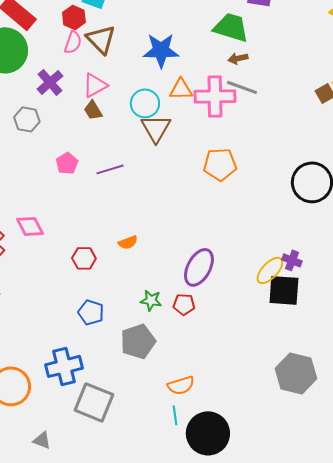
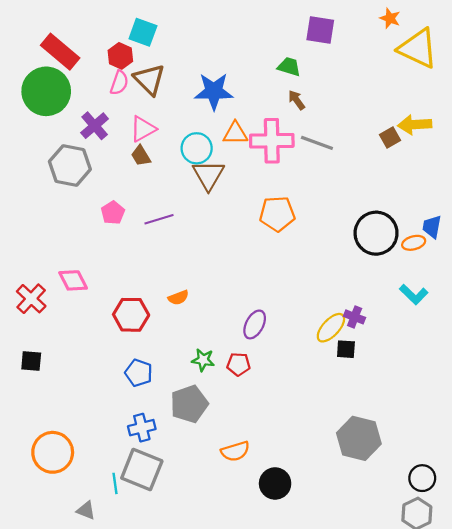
green trapezoid: (231, 27) -> (289, 67), size x0.6
brown arrow: (238, 58) -> (297, 100), turned 66
gray line: (242, 87) -> (317, 143), moved
gray hexagon: (27, 119) -> (70, 165), size x1.5
red hexagon: (84, 258) -> (131, 315), size x1.4
purple ellipse: (199, 267) -> (255, 324), size x0.7
black square: (284, 290) -> (346, 349), size x0.6
blue cross: (64, 366) -> (142, 428), moved, size x0.7
cyan line: (175, 415) -> (115, 483), moved
black circle: (208, 433) -> (275, 483), moved, size x0.7

